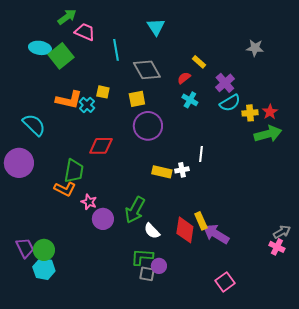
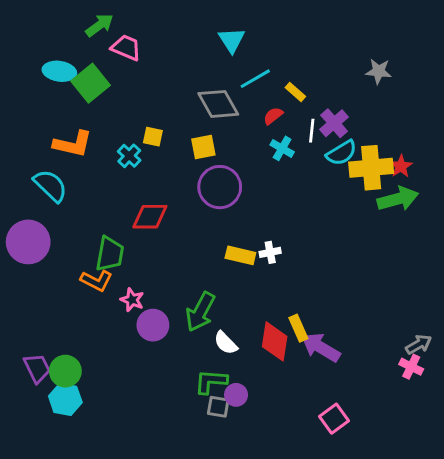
cyan line: (116, 50) -> (255, 79), moved, turned 70
orange L-shape: (69, 100) -> (73, 144), moved
yellow cross: (250, 113) -> (371, 168), size x1.8
white line: (201, 154) -> (312, 131), moved

